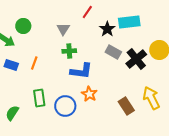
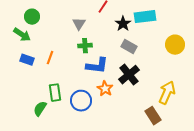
green circle: (23, 26) -> (32, 17), moved
black cross: (136, 59) -> (129, 75), moved
yellow arrow: (151, 98) -> (167, 93), turned 50
brown rectangle: (126, 106) -> (153, 116), moved
green semicircle: (12, 113) -> (40, 109), moved

